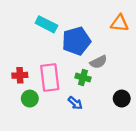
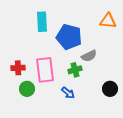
cyan rectangle: (46, 24) -> (42, 22), turned 60
blue pentagon: (76, 41) -> (69, 37), turned 30
green cross: (83, 78) -> (75, 70), turned -32

